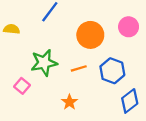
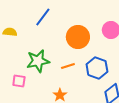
pink square: (22, 86) -> (19, 81), turned -32

